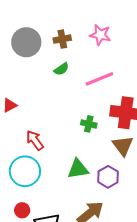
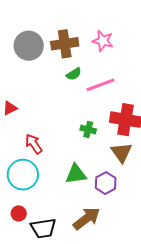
brown cross: (62, 39) -> (65, 44), size x1.5
green semicircle: (61, 69) -> (74, 74), moved

